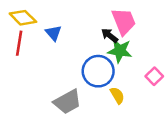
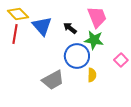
blue triangle: (54, 33) -> (42, 26), size x1.5
black arrow: (110, 36) -> (70, 28), moved
yellow semicircle: (117, 95) -> (92, 75), turned 32

